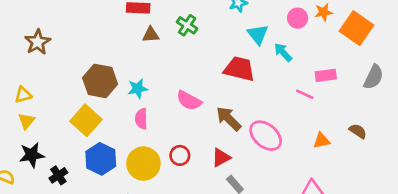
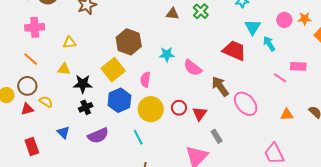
cyan star: (138, 89) -> (167, 54), moved
pink semicircle: (141, 119) -> (145, 80), moved
yellow triangle: (26, 121) -> (64, 69), moved, turned 48
black star: (32, 155) -> (83, 84), moved
red triangle: (221, 158) -> (200, 114), moved, turned -35

